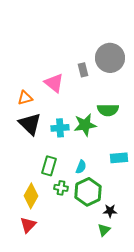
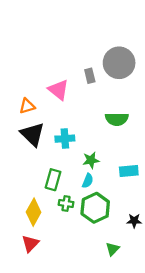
green star: (85, 125) -> (91, 160), moved, size x0.7
black star: (110, 211) -> (134, 221), moved

